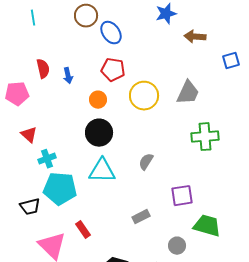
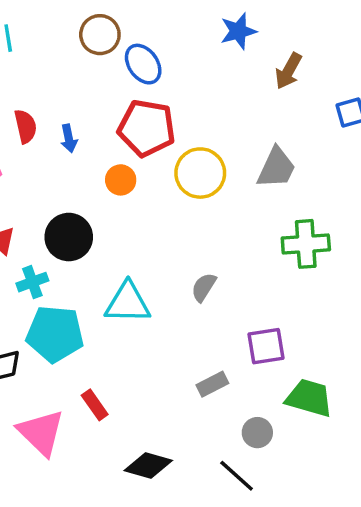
brown arrow: (195, 37) -> (288, 71), turned -65
red pentagon: (113, 70) -> (147, 128), size x1.4
black circle: (99, 133) -> (69, 237), moved
gray rectangle: (141, 217) -> (212, 384), moved

